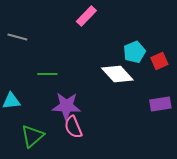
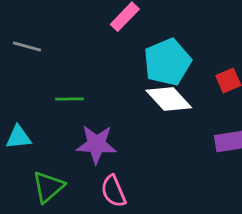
cyan pentagon: (134, 52) -> (167, 62), moved, size x1.5
pink semicircle: (73, 127) -> (113, 191), moved

